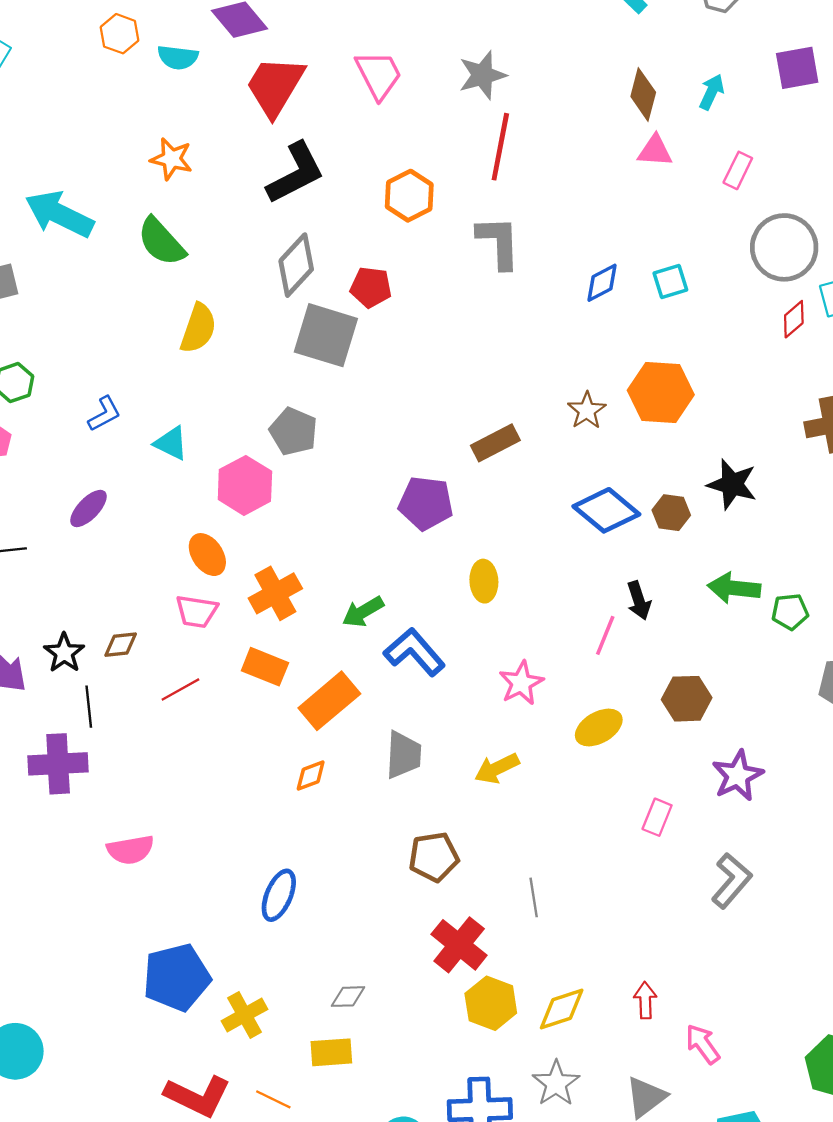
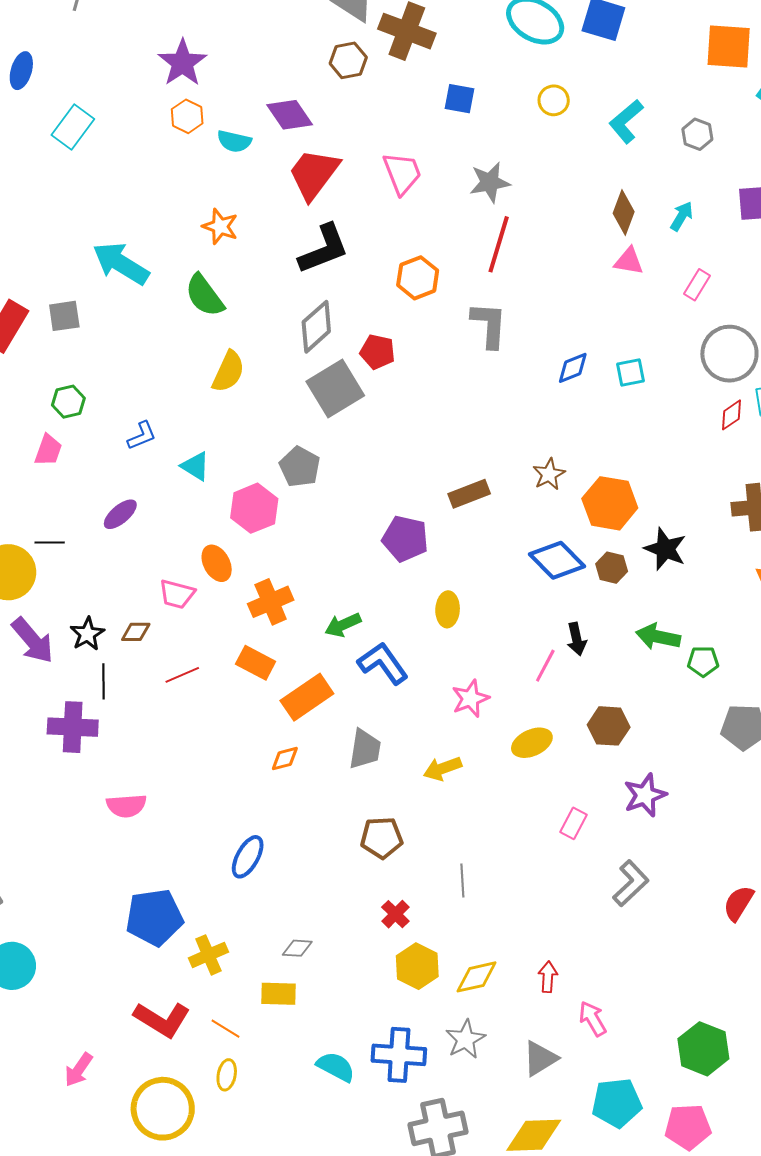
gray square: (326, 335) -> (335, 388), turned 36
orange hexagon: (661, 393) -> (610, 503), moved
pink trapezoid: (197, 611) -> (177, 594), moved
red cross: (459, 945) -> (395, 914), size x0.6

